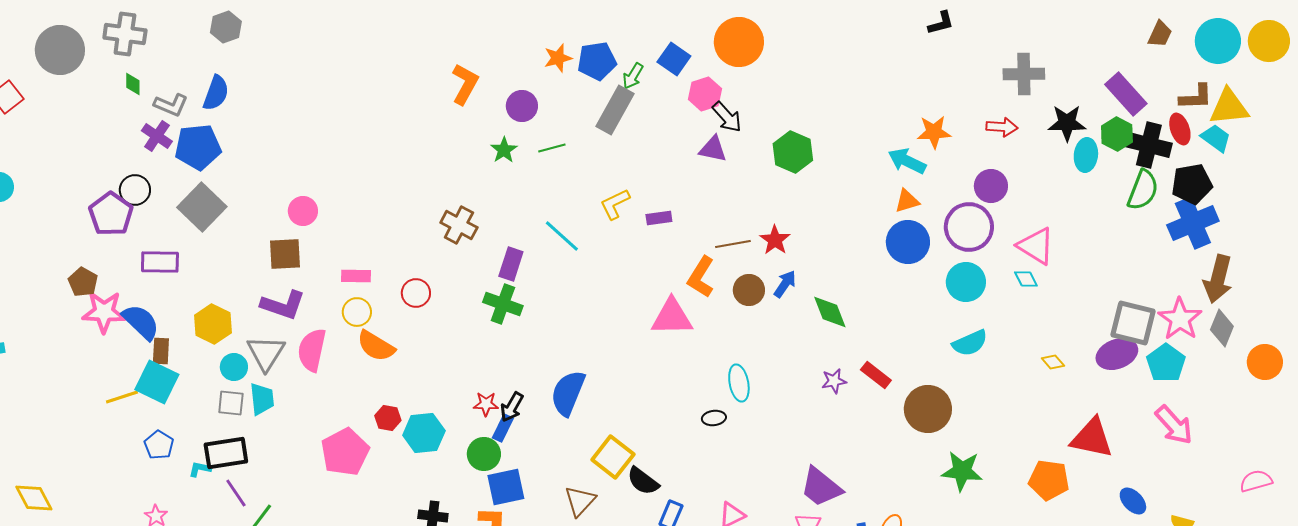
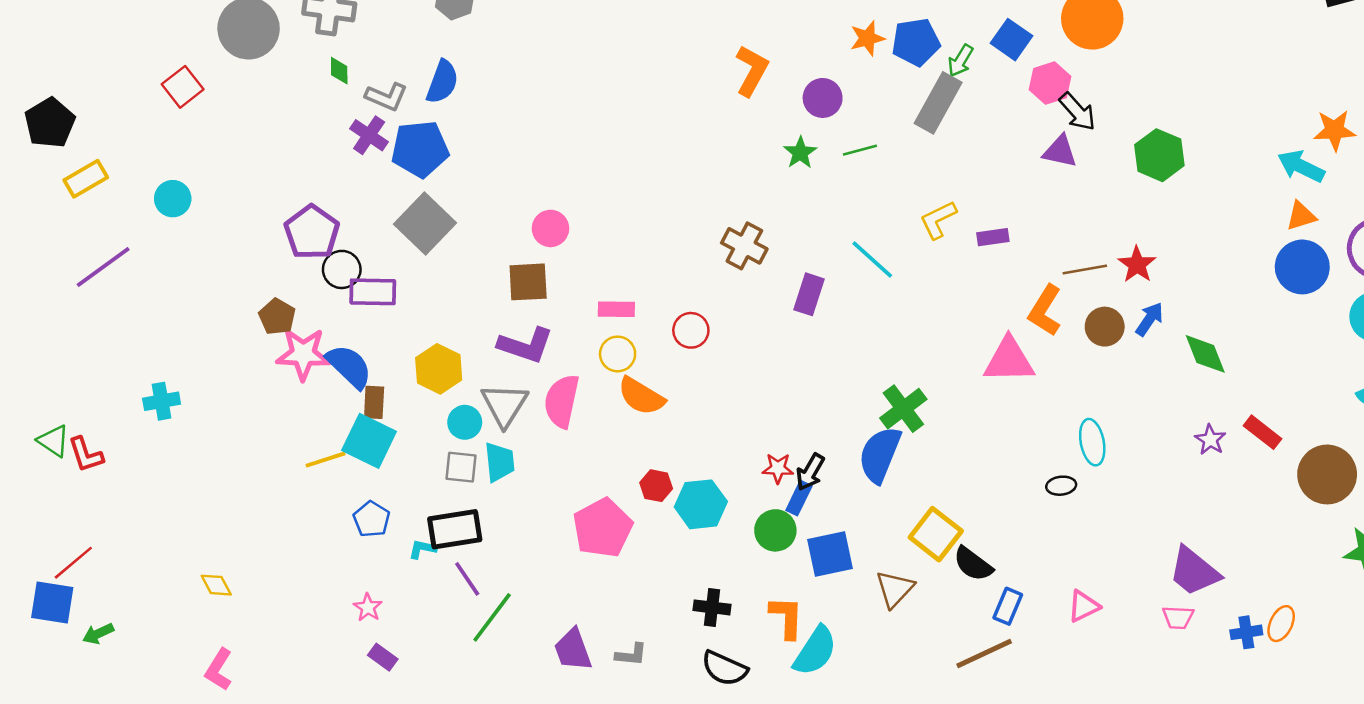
black circle: (135, 190) -> (342, 269), moved
green cross: (503, 304) -> (903, 409), moved, turned 33
purple star: (834, 381) -> (1210, 440), turned -30
blue square: (506, 487) -> (830, 554), moved
yellow diamond: (34, 498) -> (216, 585), size x0.7

